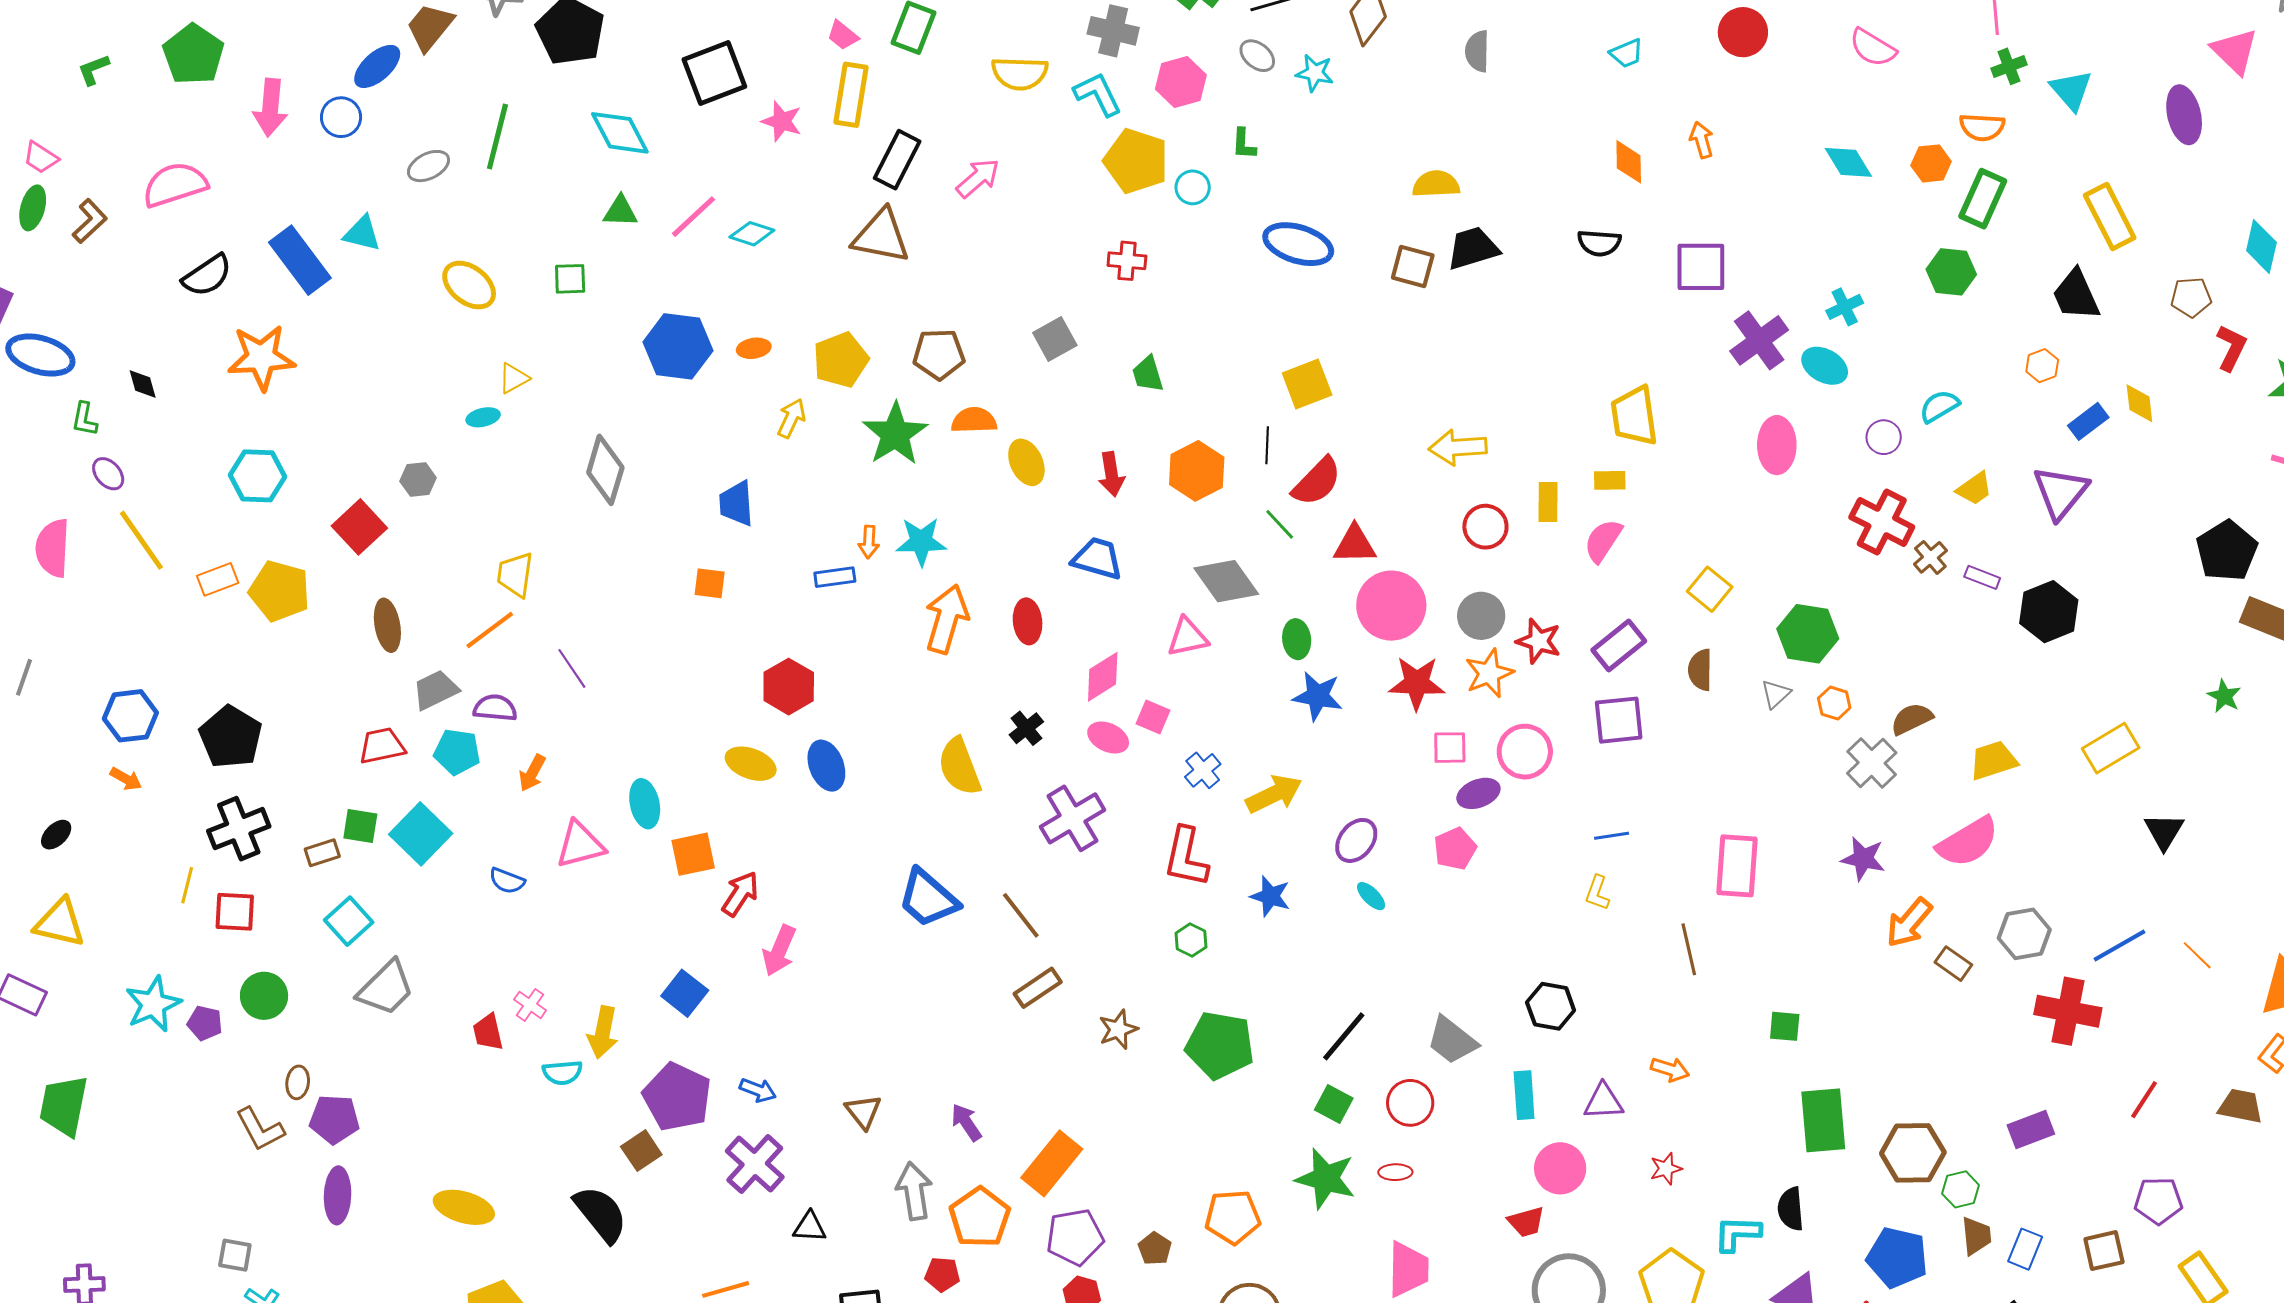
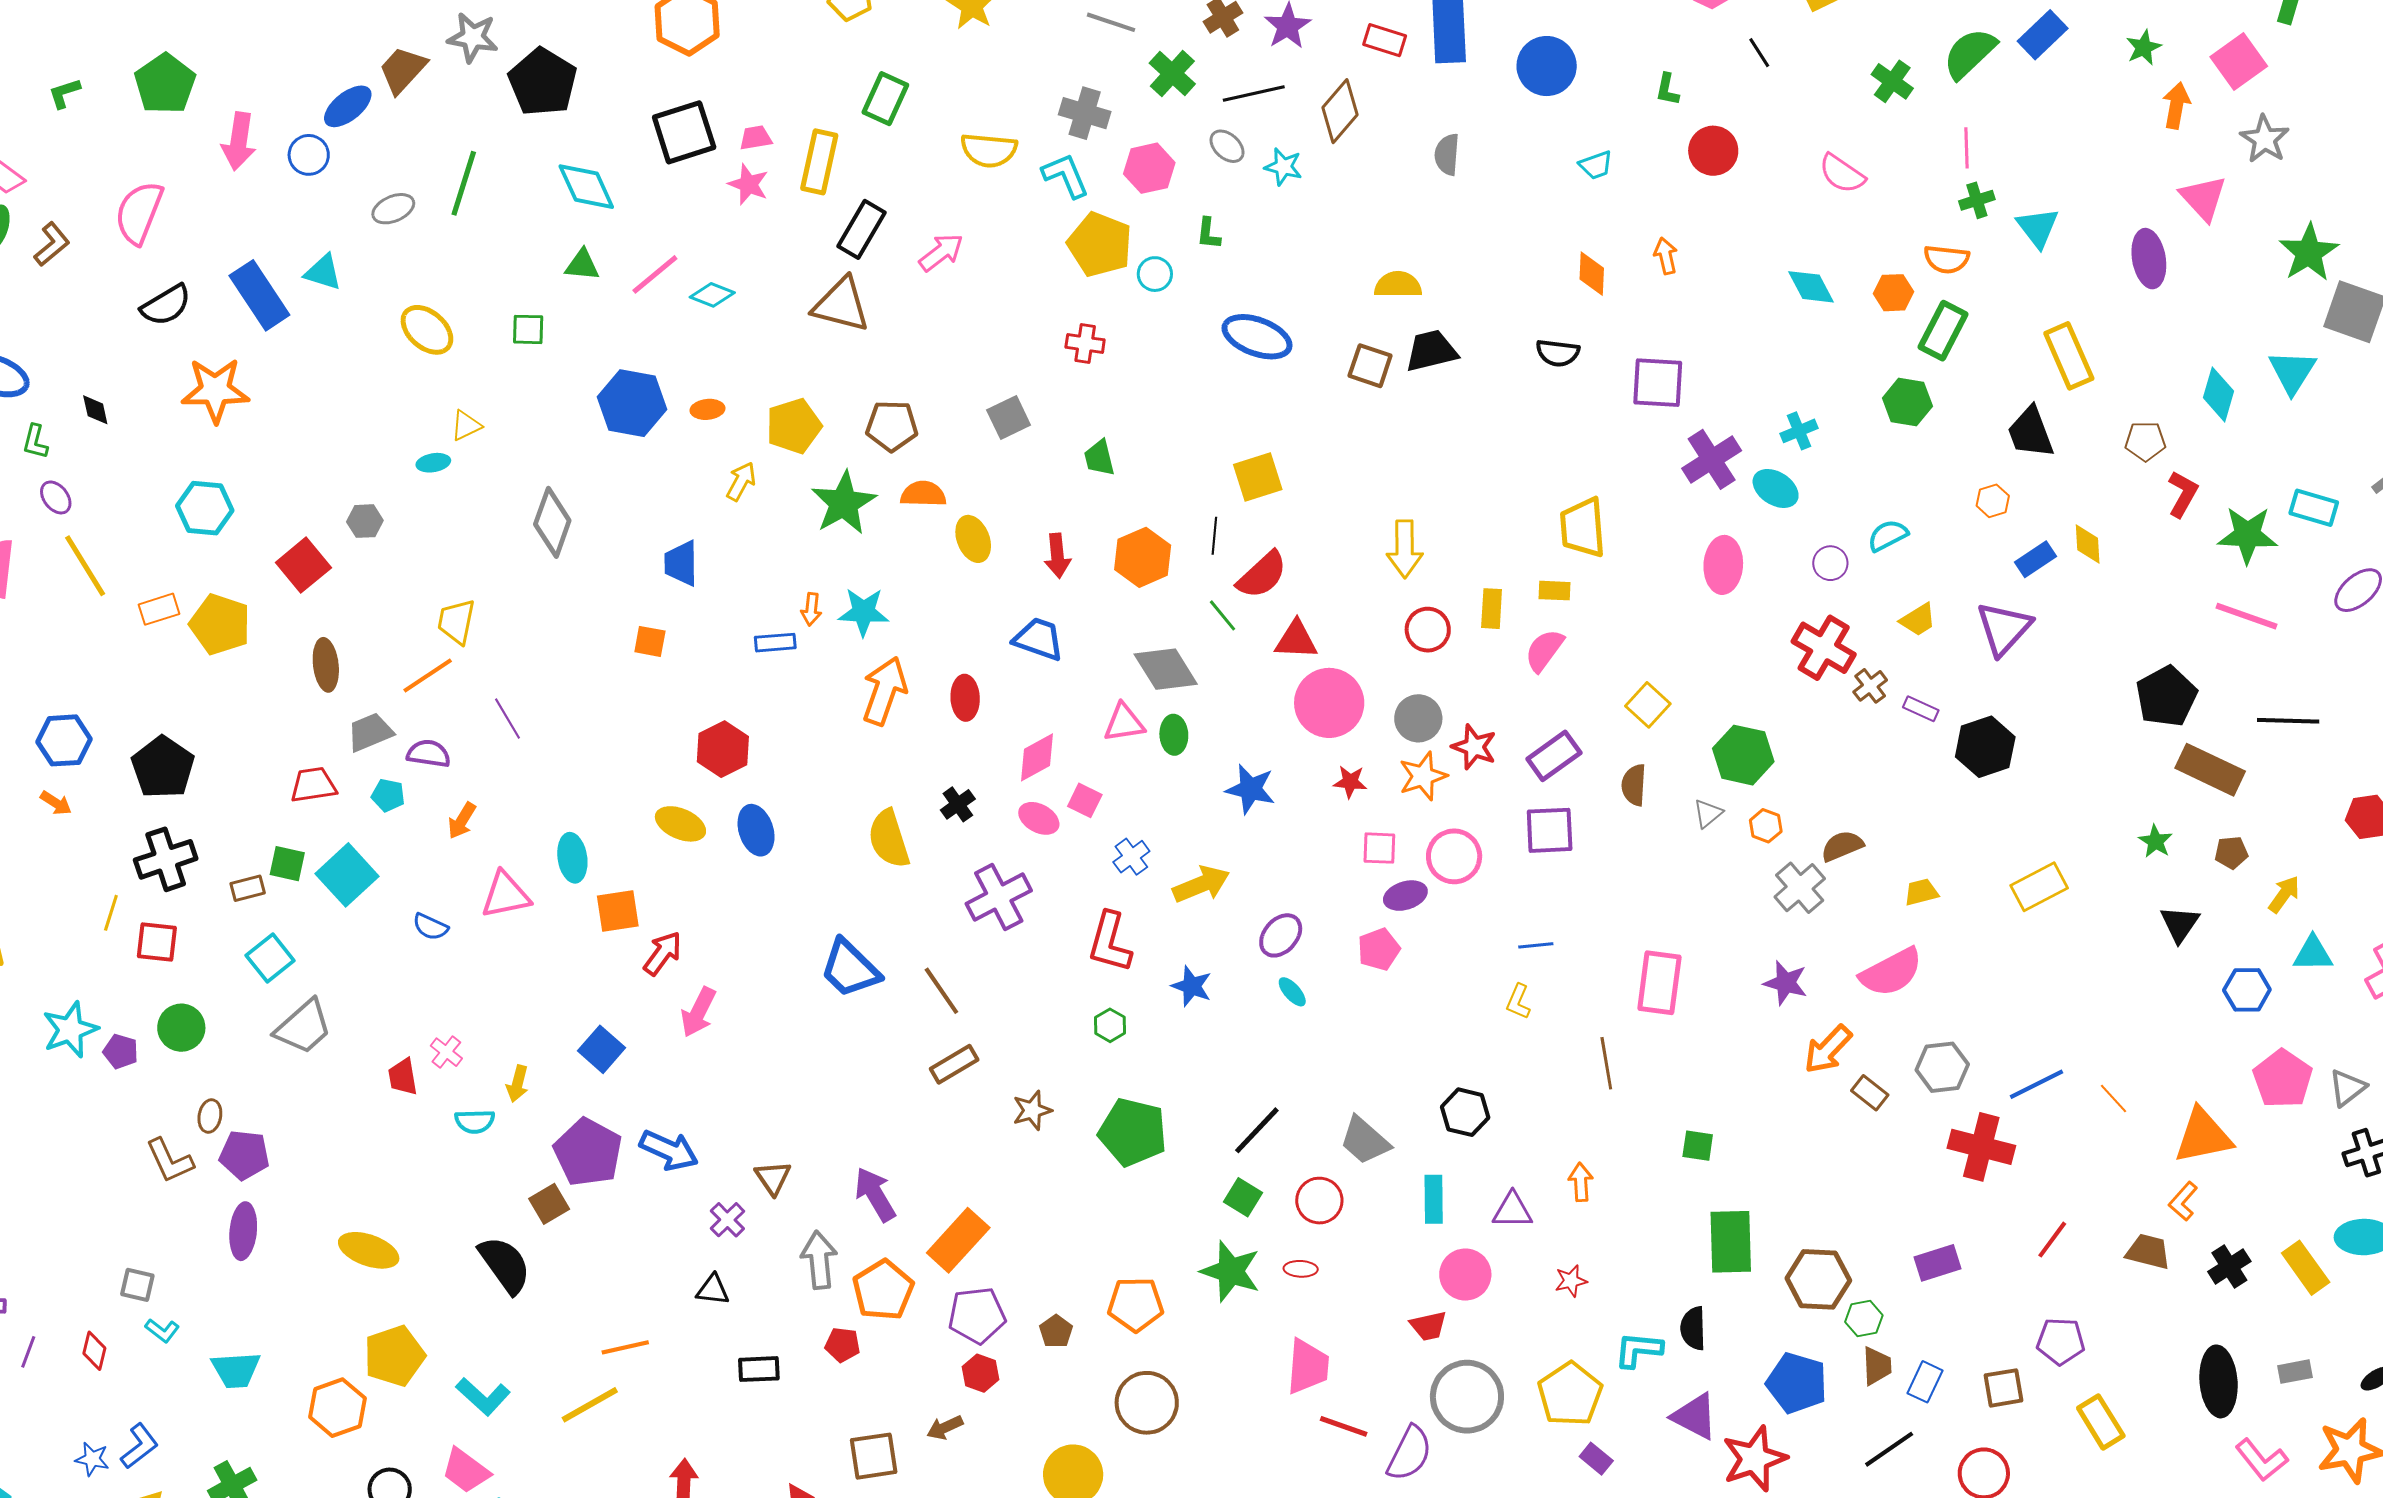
pink trapezoid: (843, 35) -> (756, 138), moved, turned 128
pink semicircle: (175, 185) -> (139, 213), turned -54
yellow arrow: (1458, 447) -> (1405, 549), turned -90
green ellipse: (1297, 639) -> (1174, 735), moved
red star: (1417, 683) -> (1350, 782), size x0.6
cyan pentagon: (457, 752) -> (388, 795), size x0.7
yellow trapezoid: (1993, 760) -> (1921, 892), size x0.7
black triangle: (2164, 831) -> (2180, 924), moved
yellow arrow: (603, 1032) -> (517, 1084), size x0.7
orange arrow: (1670, 1069) -> (1581, 1182), turned -114
blue arrow: (758, 1090) -> (669, 1150), size x1.6
purple arrow: (966, 1122) -> (875, 1194), size x1.4
purple cross: (755, 1164) -> (727, 1220), moved, size x0.6

